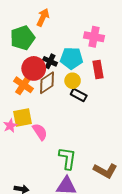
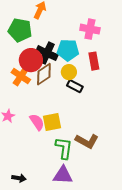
green pentagon: (22, 38) -> (20, 30), turned 30
black cross: (50, 61) -> (47, 53), size x1.5
yellow square: (22, 117) -> (52, 122), moved
brown L-shape: (105, 171) -> (87, 141), moved

